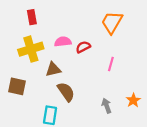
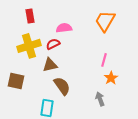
pink semicircle: (63, 42) -> (64, 28), moved
red semicircle: (83, 47) -> (53, 44), moved
orange star: (133, 100) -> (111, 78), moved

